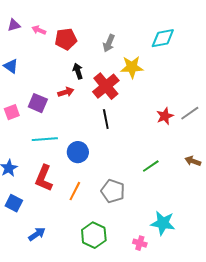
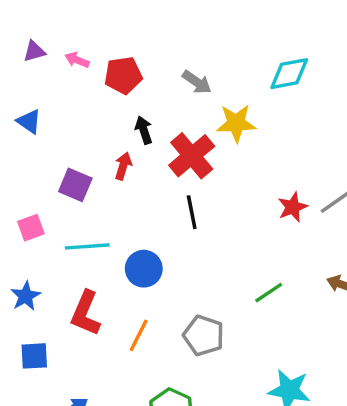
gray arrow: (109, 43) -> (197, 82), turned -78
red arrow: (66, 92) -> (123, 166), turned -56
pink square: (12, 112) -> (31, 228), moved
blue square: (14, 203) -> (34, 356), turned -30

